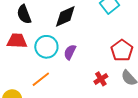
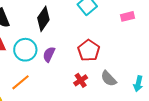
black diamond: (65, 16) -> (43, 19), turned -30
red pentagon: (122, 50) -> (89, 50), moved

